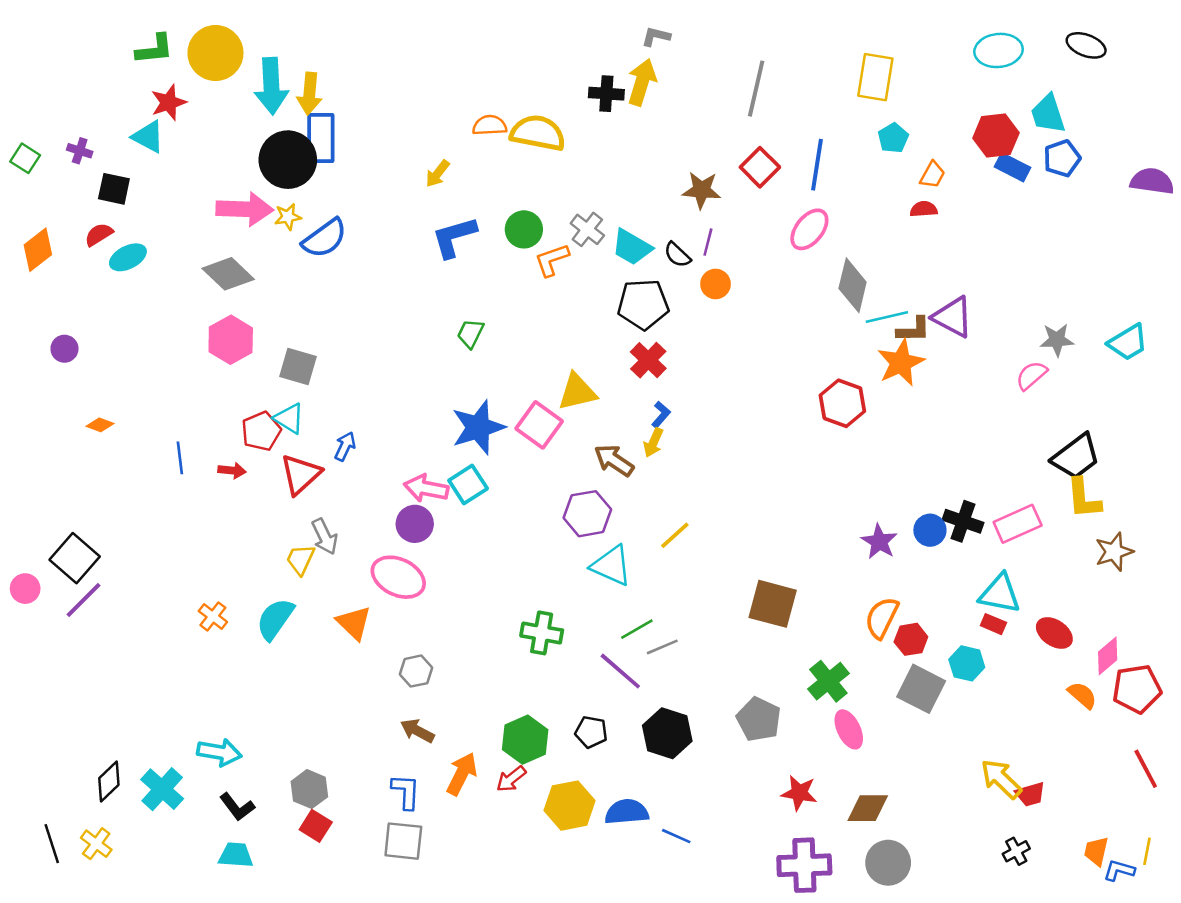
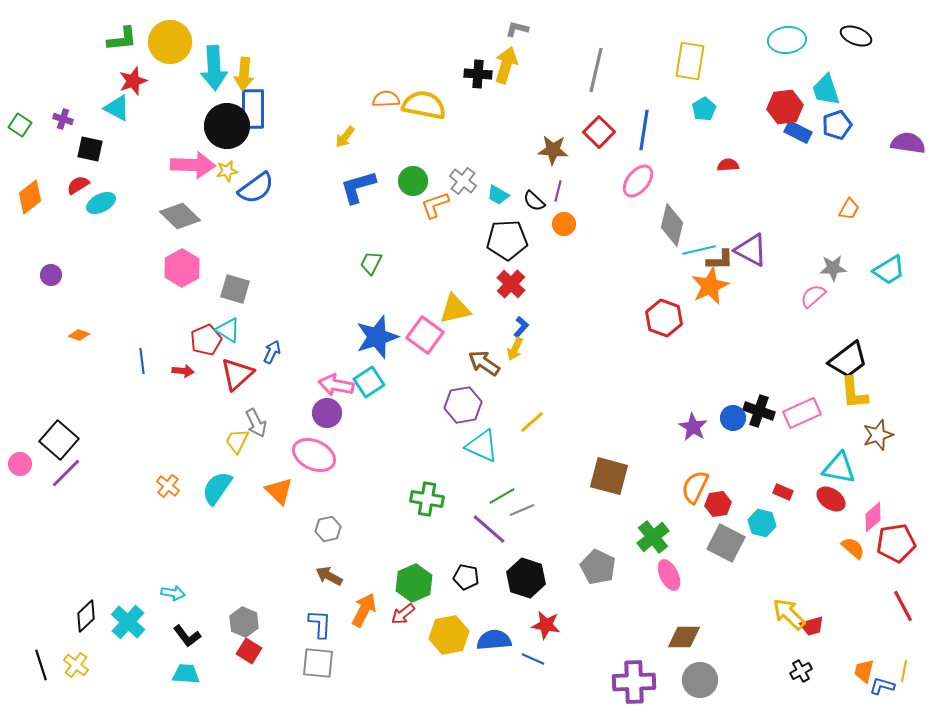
orange trapezoid: (933, 175) -> (849, 209), moved
cyan trapezoid: (632, 247) -> (498, 195), size x0.7
cyan triangle: (1000, 594) -> (839, 468), moved
cyan arrow: (219, 752) -> (173, 593), size x0.7
red star: (799, 793) -> (546, 625), moved

